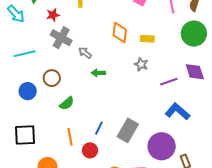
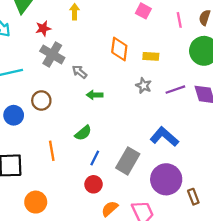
purple line: (169, 82) -> (175, 90), moved
green semicircle: (67, 103) -> (83, 133), moved
blue L-shape: (177, 111) -> (164, 137), moved
orange line: (70, 137) -> (52, 151), moved
red circle: (90, 150) -> (94, 184), moved

